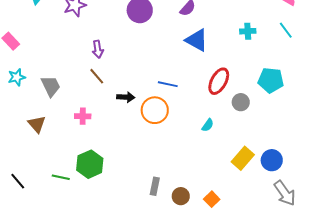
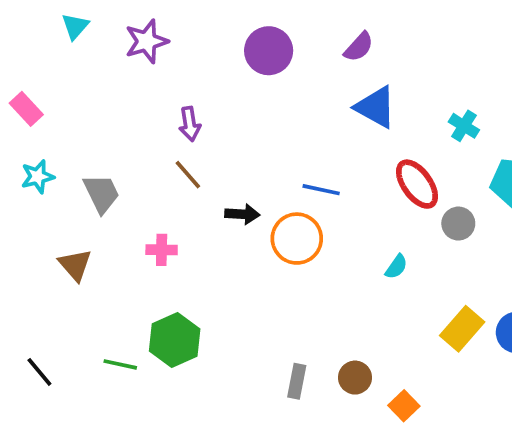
cyan cross: (248, 31) -> (464, 126), moved, turned 35
red ellipse: (219, 81) -> (417, 184), turned -64
brown circle: (181, 196) -> (355, 378), moved

